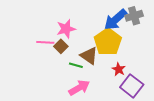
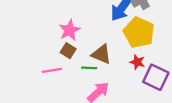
pink line: (45, 42) -> (52, 70), moved
yellow pentagon: (108, 42) -> (139, 32), moved

